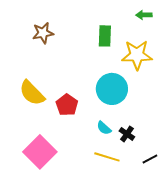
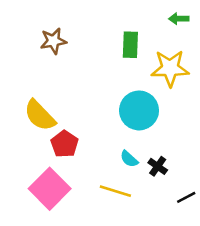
red pentagon: (67, 105) -> (65, 144), moved
yellow line: (107, 157) -> (115, 191), moved

